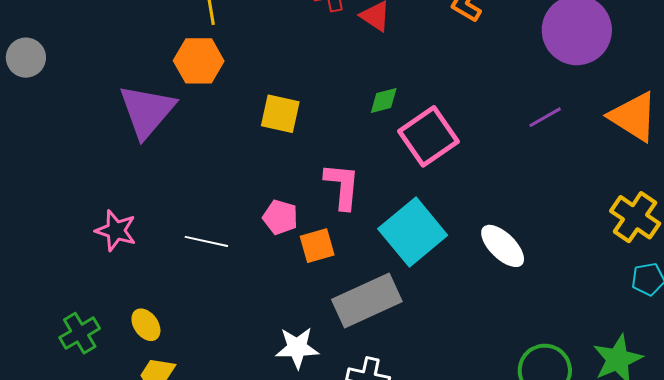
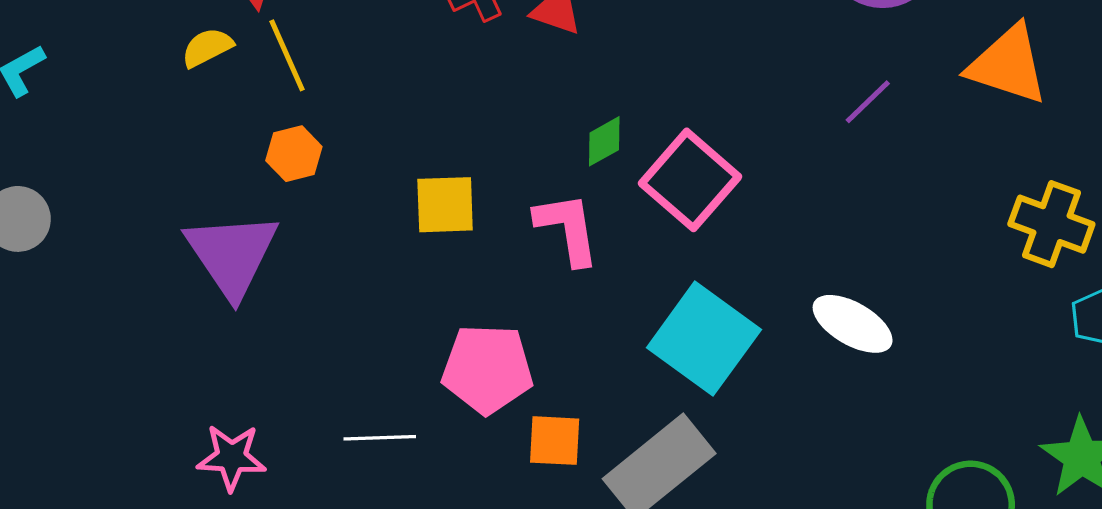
orange hexagon: (199, 61) -> (294, 154), size x0.7
pink L-shape: (342, 186) -> (567, 229), moved
pink pentagon: (280, 217) -> (487, 369), size x1.6
orange square: (317, 246) -> (555, 441), moved, turned 33

